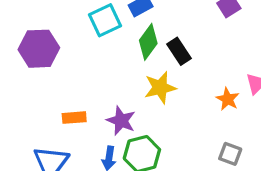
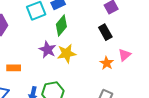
black rectangle: (179, 51) -> (105, 32), moved
purple star: (121, 121) -> (47, 50), moved

